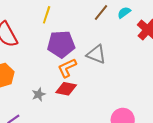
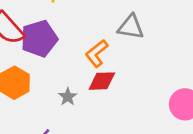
purple pentagon: (61, 44) -> (39, 39), moved

